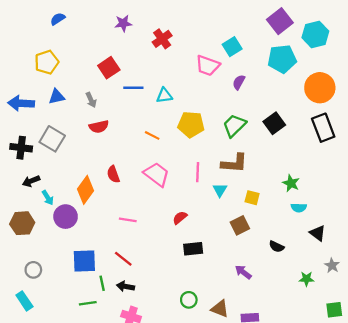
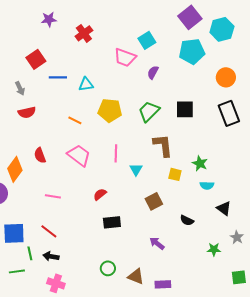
orange circle: (320, 88) -> (226, 77), size x0.7
black square: (274, 123) -> (185, 109), turned 36
brown L-shape: (234, 163) -> (163, 145), moved, turned -100
yellow square: (252, 198) -> (175, 174), moved

